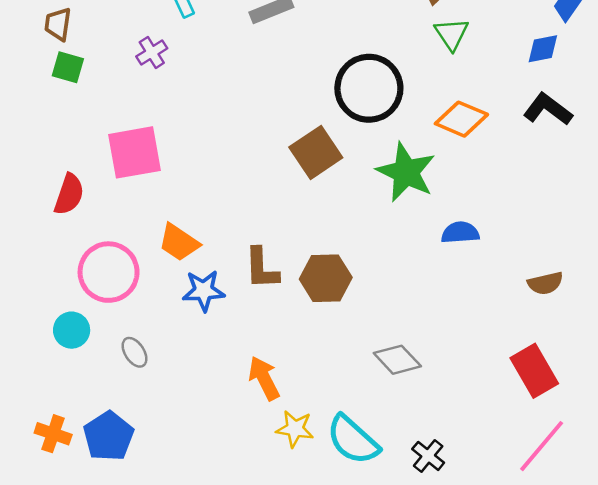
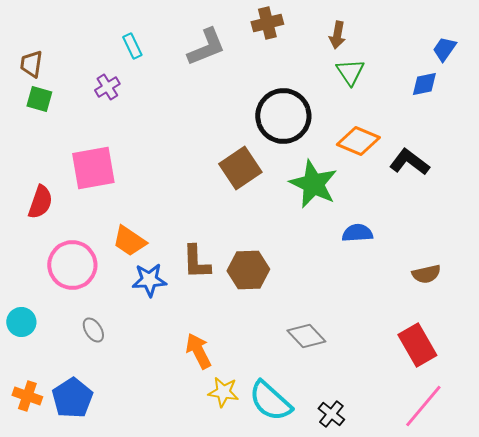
black L-shape: (548, 109) -> (409, 162), moved
cyan circle: (72, 330) -> (21, 322), moved

